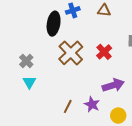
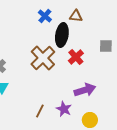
blue cross: (73, 10) -> (45, 16), turned -32
black ellipse: (54, 24) -> (62, 35), moved

